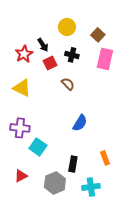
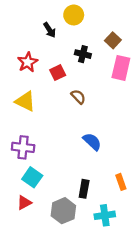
yellow circle: (67, 27) -> (74, 15), moved
black arrow: (43, 45) -> (50, 30), moved
black cross: (72, 55) -> (83, 54), moved
blue semicircle: (80, 123) -> (92, 142), turned -78
cyan square: (38, 147) -> (32, 177), moved

